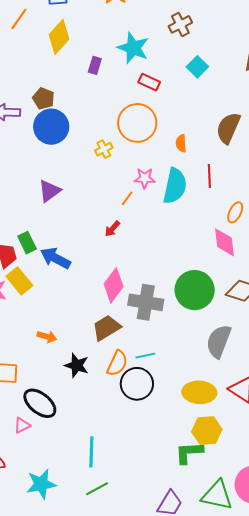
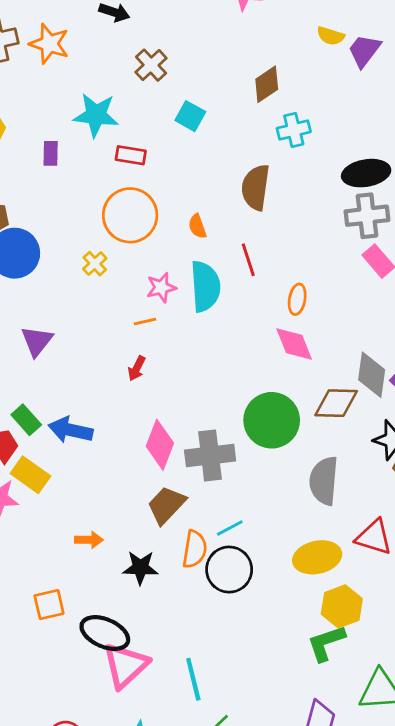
orange line: (127, 198) -> (145, 321), turned 56
pink triangle: (22, 425) -> (126, 665), moved, size x2.0

